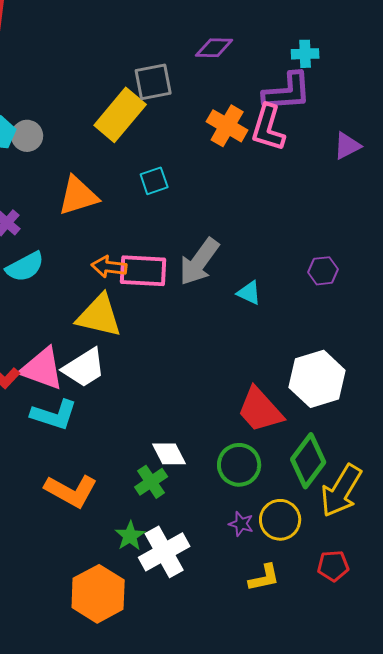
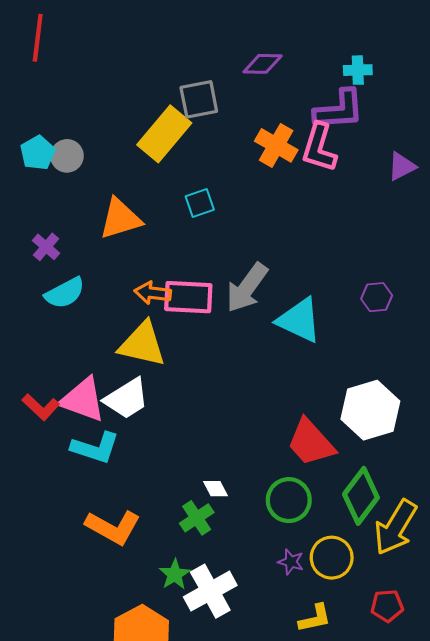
cyan triangle: (249, 293) -> (299, 320), size x1.8
white diamond: (169, 454) -> (216, 489), size x0.7

